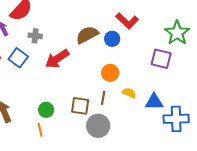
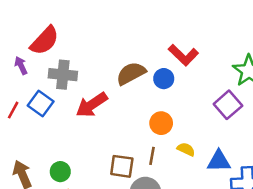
gray cross: (35, 36) -> (63, 75), size x1.5
purple square: (161, 59) -> (228, 105), turned 35
green circle: (46, 110) -> (60, 172), moved

